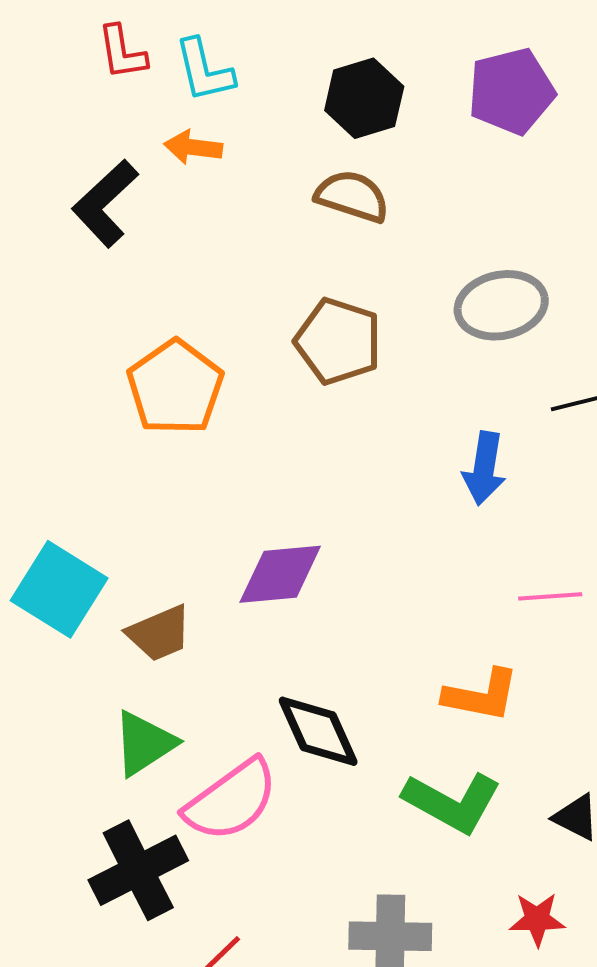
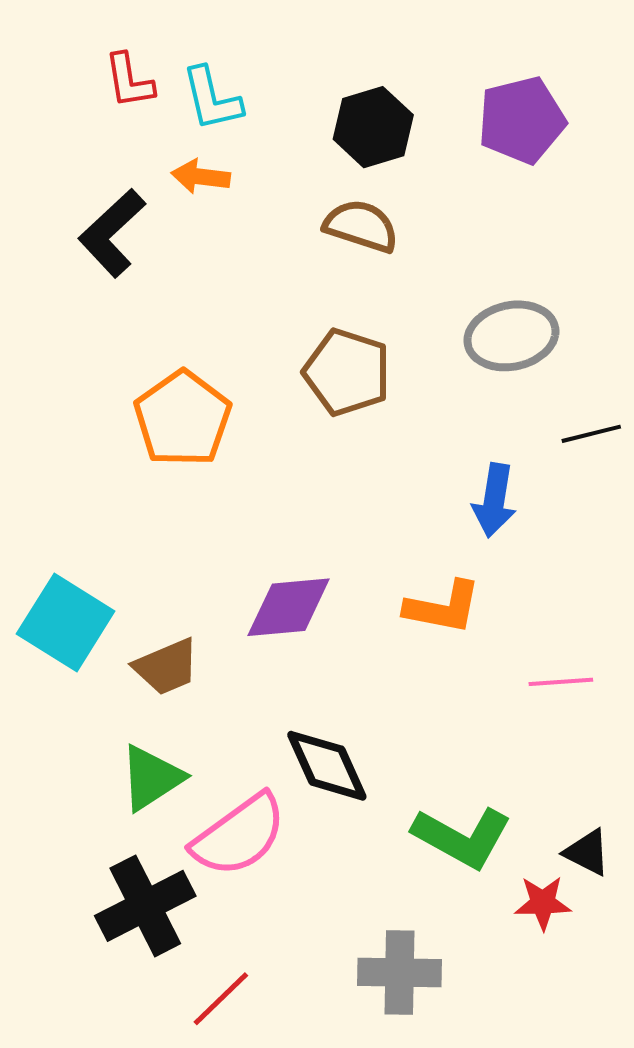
pink line: (550, 596) -> (561, 682), moved
orange L-shape: (481, 695) -> (443, 607), moved
red star: (537, 919) -> (543, 903), moved

